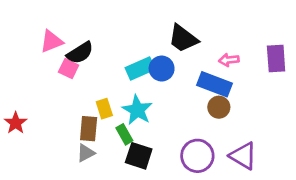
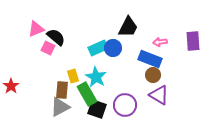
black trapezoid: (183, 38) -> (128, 27), turned -100
black semicircle: (80, 53) -> (56, 37), turned -108
green rectangle: (124, 134) -> (87, 94), size x1.6
gray triangle: (86, 153) -> (60, 107), size x1.5
purple circle: (197, 156) -> (125, 105), moved
purple triangle: (243, 156) -> (159, 95), moved

